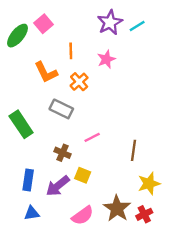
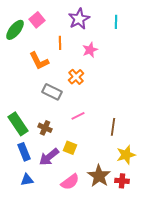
purple star: (110, 23) -> (79, 19), moved
cyan line: (137, 26) -> (116, 22), turned -56
orange cross: (79, 82) -> (76, 77), moved
green rectangle: (21, 124) -> (18, 124), moved
brown cross: (63, 153) -> (45, 128), moved
blue rectangle: (28, 180) -> (24, 152), turned -30
red cross: (144, 214) -> (122, 181), turned 32

